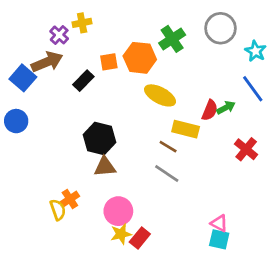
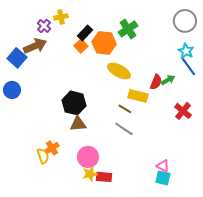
gray circle: (221, 28) -> (185, 21), moved
cyan star: (255, 51) -> (186, 51), moved
orange square: (109, 62) -> (81, 46), turned -32
black rectangle: (83, 81) -> (85, 33), moved
red rectangle: (140, 238) -> (104, 177), turned 56

